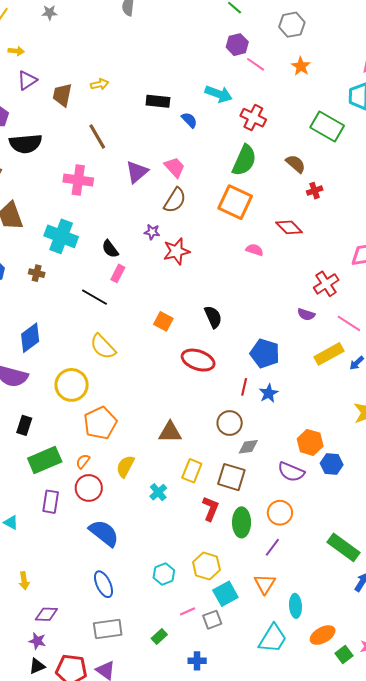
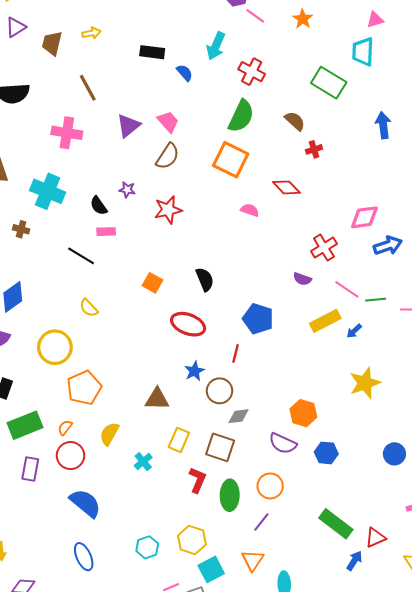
cyan arrow: (219, 94) -> (216, 46), turned 92
purple star: (152, 232) -> (127, 190), moved
pink rectangle: (118, 273) -> (106, 232), turned 60
yellow semicircle: (103, 347) -> (89, 308), size x0.7
blue star: (269, 393) -> (194, 371), moved
blue hexagon: (332, 464) -> (326, 453), moved

